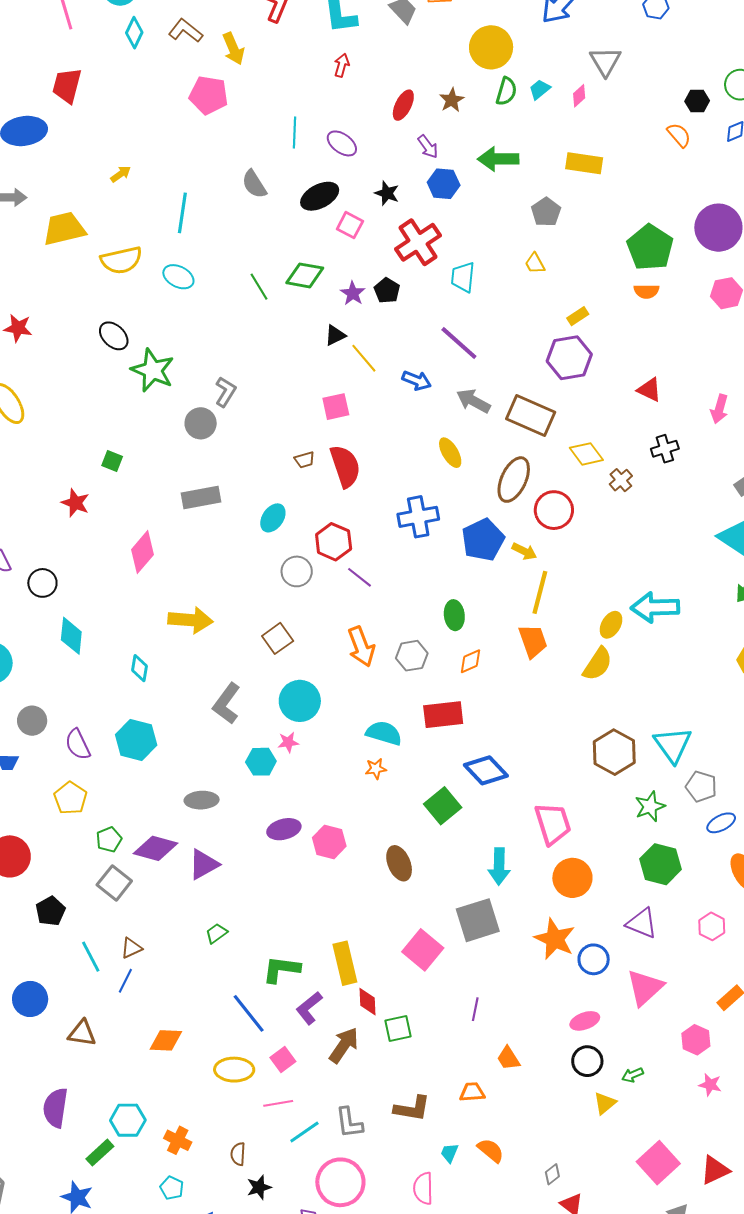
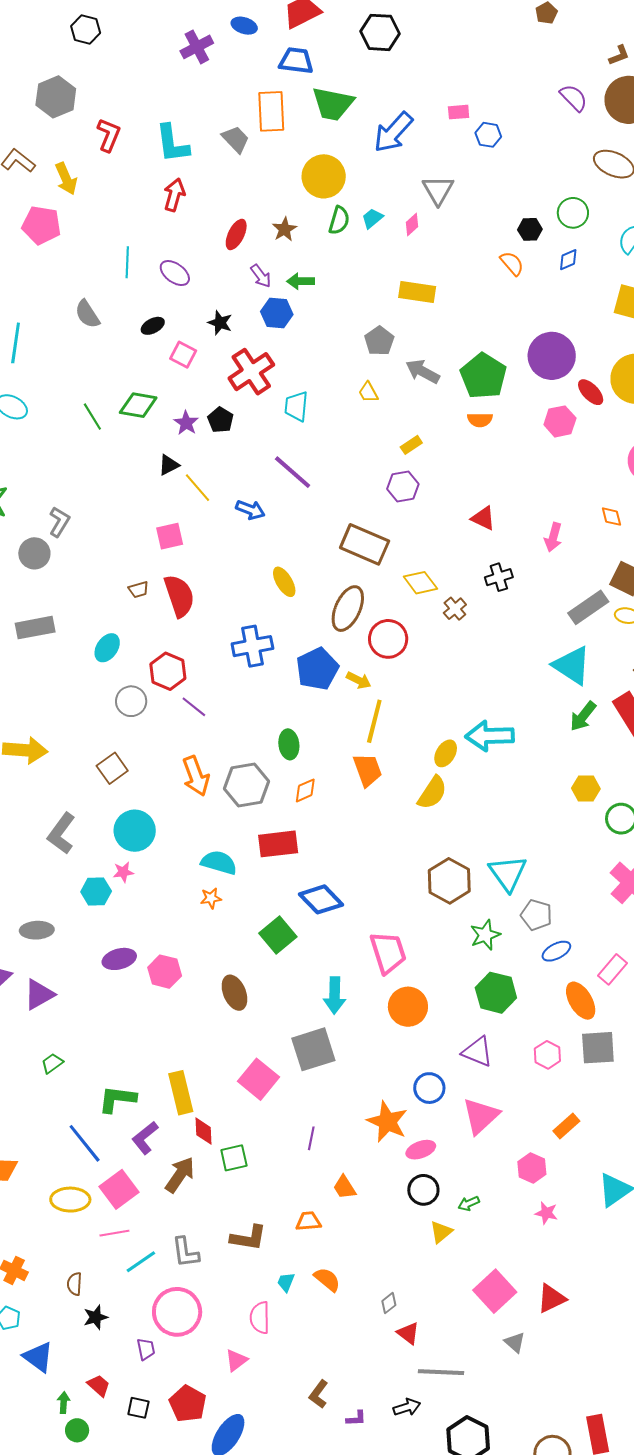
red arrow: (342, 65) -> (174, 195), size x1.4
green arrow: (498, 159) -> (301, 281), moved, size x0.7
black ellipse: (320, 196) -> (153, 326), size x0.6
purple hexagon: (569, 358) -> (403, 487), size x0.7
gray arrow: (473, 401) -> (423, 371), moved
gray hexagon: (412, 656) -> (246, 785), size x1.4
orange star: (555, 939) -> (387, 1122), moved
pink square: (283, 1060) -> (119, 1189), size x1.5

